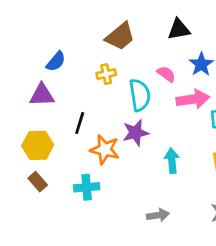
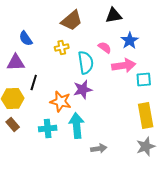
blue semicircle: (56, 61) -> (26, 39), turned 105
black line: (80, 123) -> (34, 83), moved
cyan arrow: (172, 161) -> (77, 126), moved, size x1.4

